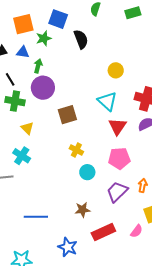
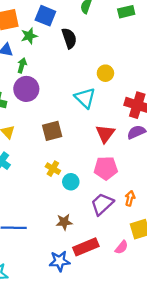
cyan triangle: (107, 101) -> (85, 98), moved
brown square: (67, 115) -> (52, 131), moved
yellow cross: (76, 150) -> (53, 169), moved
blue star: (68, 247) -> (60, 261), moved, turned -30

